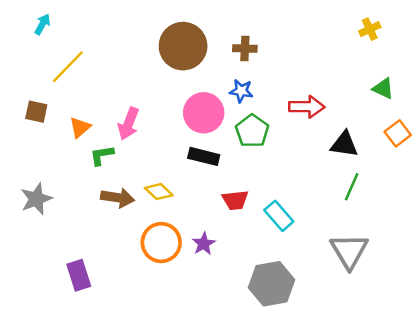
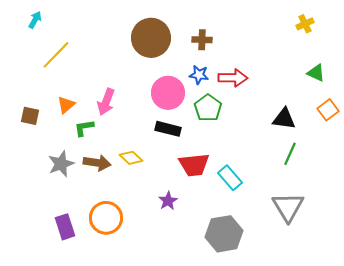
red arrow: (307, 107) -> (233, 78), moved
brown square: (36, 112) -> (30, 116), moved
gray star: (36, 199) -> (61, 164), moved
red trapezoid: (235, 200) -> (194, 165), size x1.4
orange circle: (161, 243) -> (106, 218), moved

